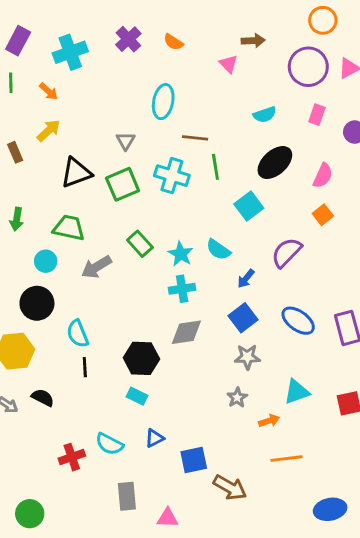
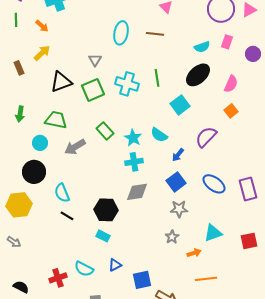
cyan semicircle: (265, 115) -> (202, 47), moved
brown line: (195, 138) -> (155, 34), moved
black line: (85, 367) -> (67, 216), turned -56
black semicircle: (43, 398) -> (21, 287), moved

